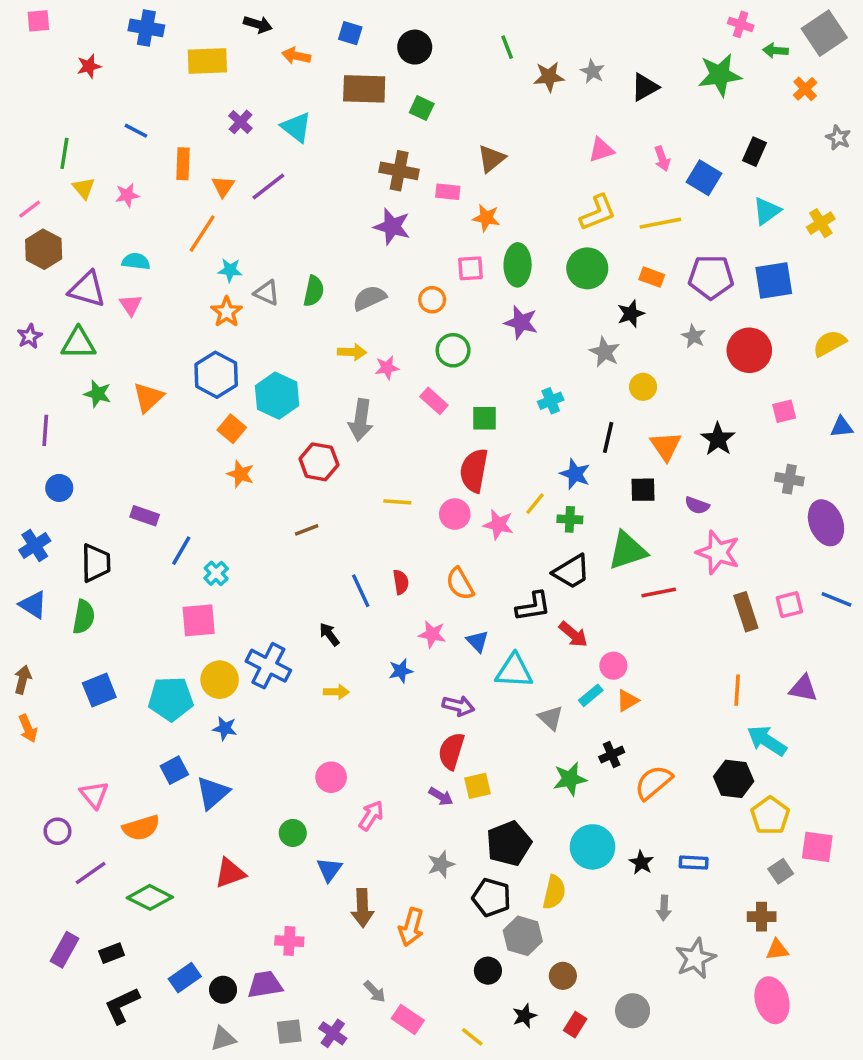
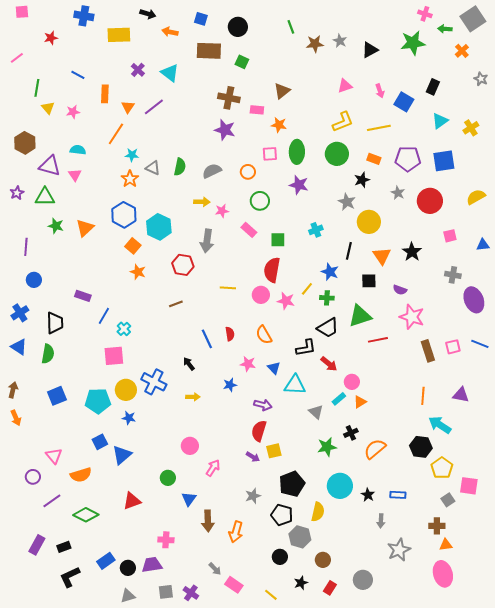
pink line: (30, 209) -> (17, 58), moved
yellow circle: (643, 387) -> (369, 222), size x1.5

